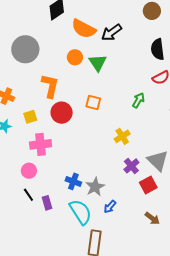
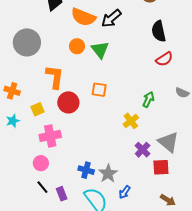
green arrow: (138, 100) -> (148, 100), moved
red square: (148, 185) -> (161, 167), turned 30

